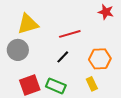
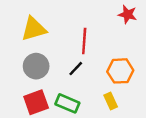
red line: (70, 34) -> (84, 41), turned -70
gray circle: (18, 50) -> (36, 66), moved

